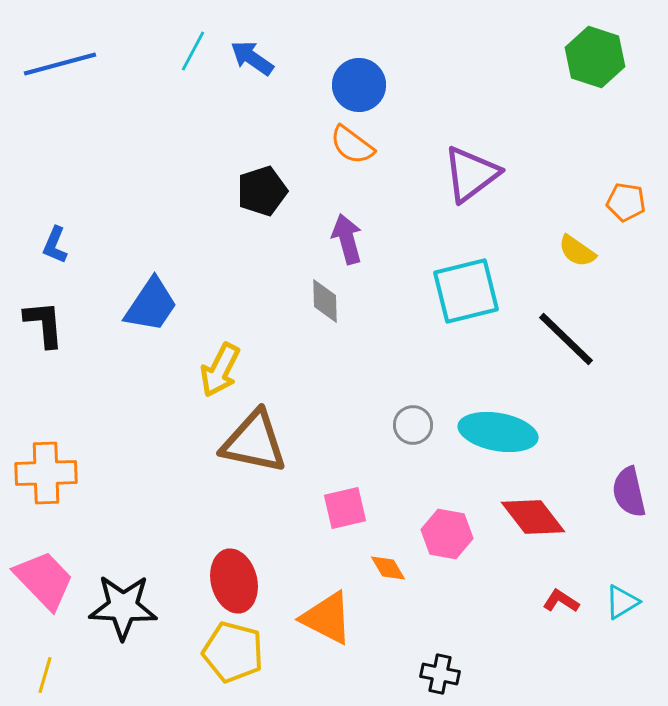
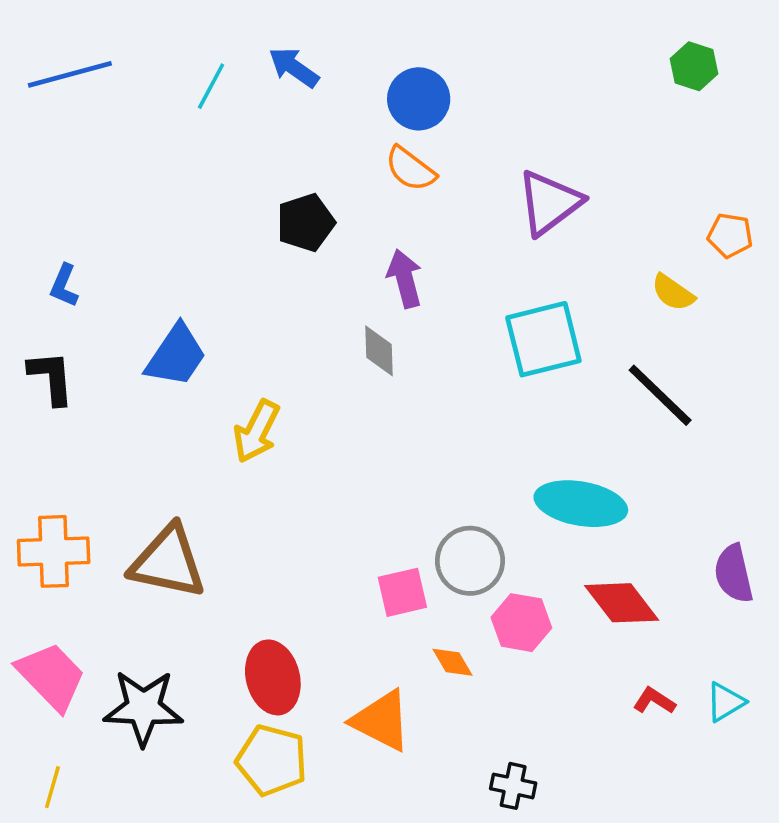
cyan line: (193, 51) -> (211, 86), moved
green hexagon: (595, 57) -> (694, 66), size x0.7
gray circle: (413, 425) -> (470, 561), moved, size x1.5
brown triangle: (254, 442) -> (168, 562), moved

